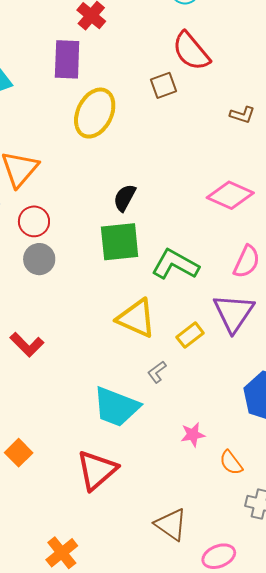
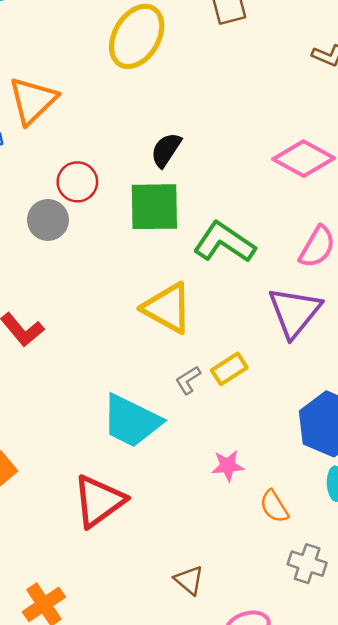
red circle: (34, 221) -> (77, 182), moved
yellow rectangle: (190, 335) -> (229, 369), moved
brown triangle: (171, 524) -> (189, 580), size x0.7

